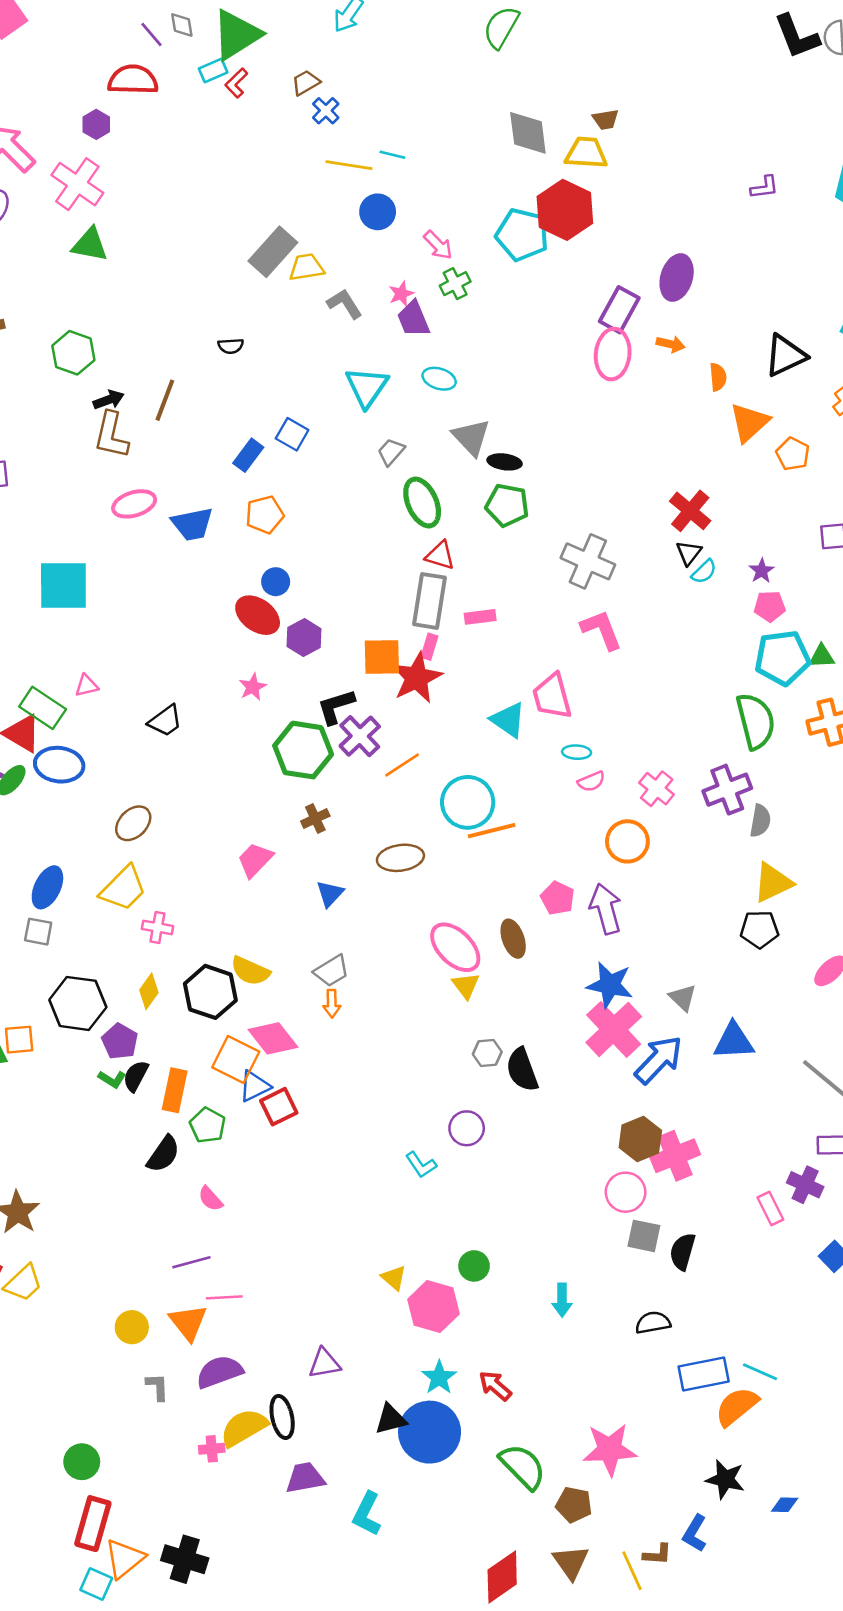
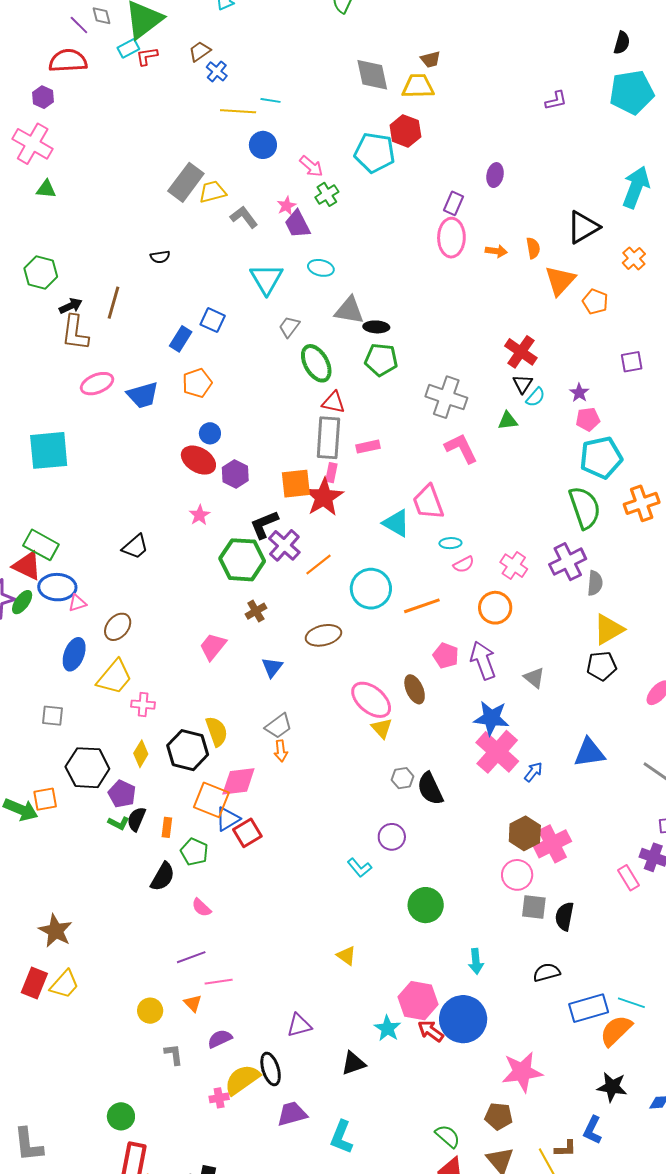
red L-shape: (236, 83) -> (147, 56), turned 40
red hexagon: (565, 210) -> (405, 131), size x0.7
green triangle: (90, 245) -> (46, 189), size x0.7
purple ellipse: (677, 278) -> (495, 175), size x0.7
purple rectangle: (619, 310) -> (454, 203), size x0.7
orange arrow: (671, 344) -> (496, 251), moved
gray triangle: (471, 437) -> (349, 310), turned -32
green triangle: (822, 656) -> (508, 421), moved
pink triangle: (86, 686) -> (77, 603), moved
orange line: (492, 831) -> (422, 606), moved
blue ellipse: (47, 887) -> (74, 654), moved
yellow semicircle: (250, 971) -> (217, 731), turned -128
gray triangle: (683, 998) -> (534, 678), moved
pink diamond: (273, 1038) -> (238, 781), turned -54
blue arrow: (659, 1060) -> (533, 772), size x0.5
orange rectangle: (175, 1090) -> (167, 827), size x0.6
green circle: (474, 1266) -> (426, 905), moved, size x1.5
pink hexagon: (433, 1307) -> (418, 1001), moved
orange triangle: (188, 1322) -> (193, 1003), size x0.6
purple semicircle: (219, 1372) -> (220, 1039), size x0.7
blue circle: (430, 1432) -> (463, 1019), moved
green semicircle: (523, 1466) -> (448, 1136), moved, size x0.7

